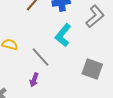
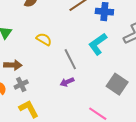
purple arrow: (34, 80) -> (67, 82), moved, turned 32

